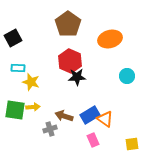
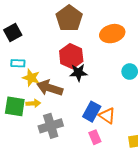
blue rectangle: (90, 115) -> (92, 112), turned -30
brown arrow: (64, 116) -> (50, 88), moved, size x1.4
gray cross: (50, 129) -> (51, 126), size x1.6

